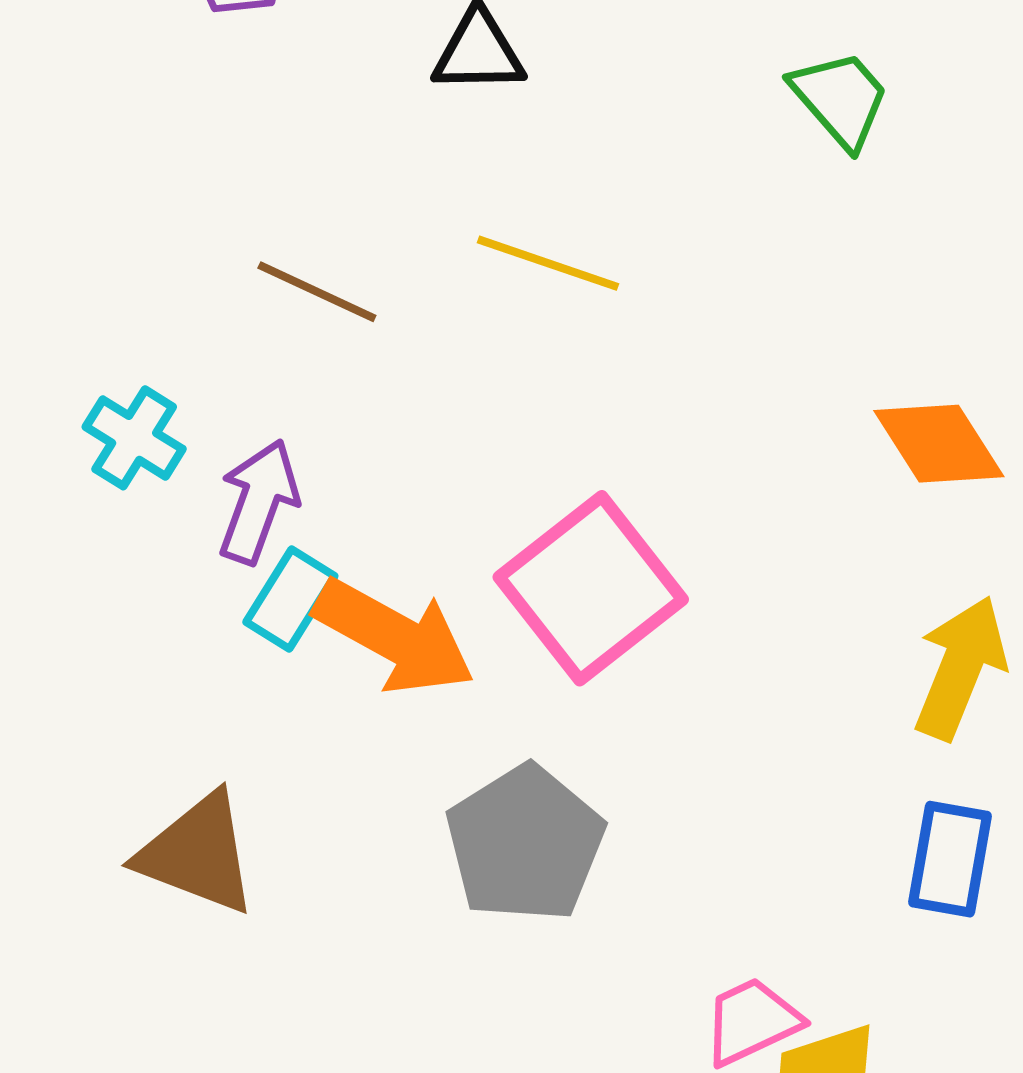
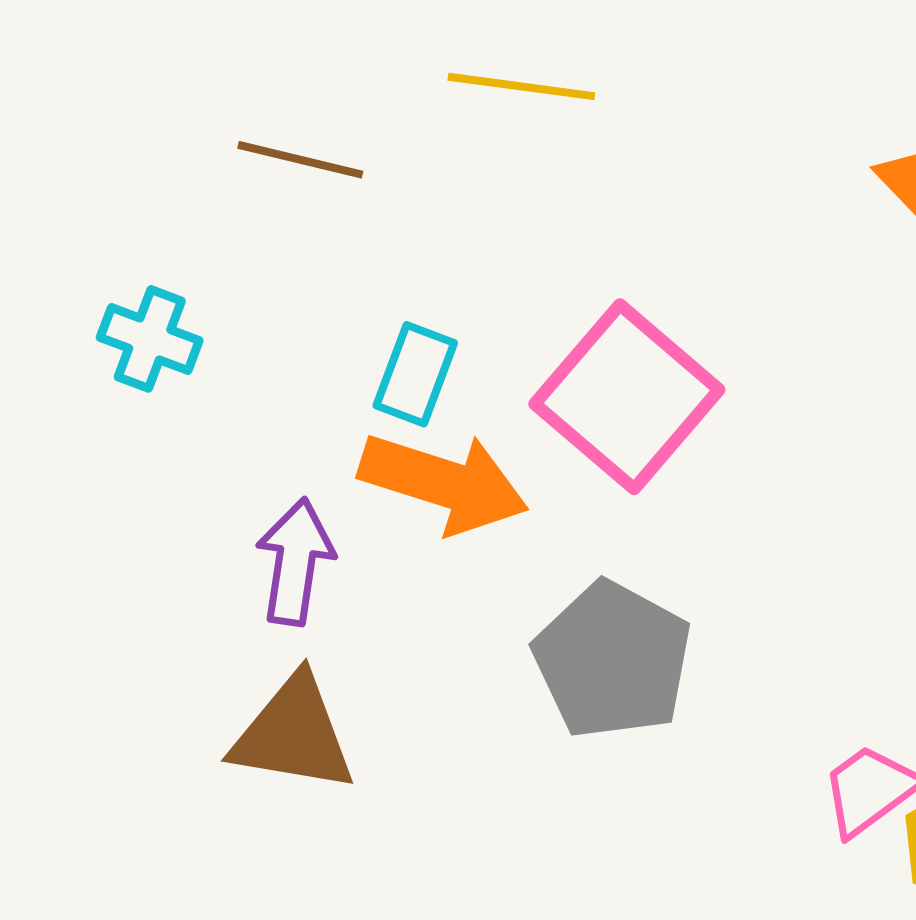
purple arrow: (259, 502) -> (295, 562), moved
cyan rectangle: (290, 599) -> (415, 374), moved

